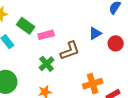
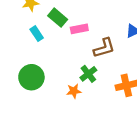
green cross: (47, 64) -> (88, 74), moved

